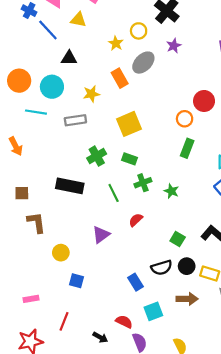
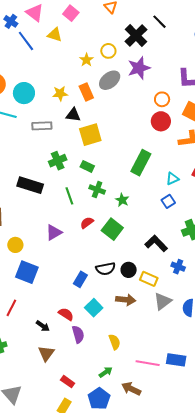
purple star: (174, 46) -> (139, 68), size x1.6
black triangle: (69, 58) -> (73, 115), moved
yellow star: (91, 94) -> (60, 94), moved
orange circle: (185, 119) -> (162, 99), moved
green rectangle: (187, 148) -> (141, 163), size x1.4
green cross: (143, 183) -> (97, 189), turned 35
green square: (178, 239) -> (112, 229), moved, size x1.5
blue square: (77, 281) -> (27, 272), size x1.6
blue rectangle: (136, 282) -> (80, 279), turned 56
cyan square: (153, 311) -> (94, 308), turned -30

